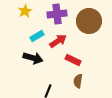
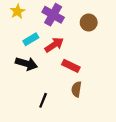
purple cross: (57, 14) -> (53, 15), turned 36
brown circle: (89, 21) -> (89, 23), size x0.6

